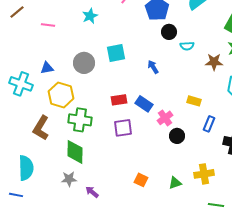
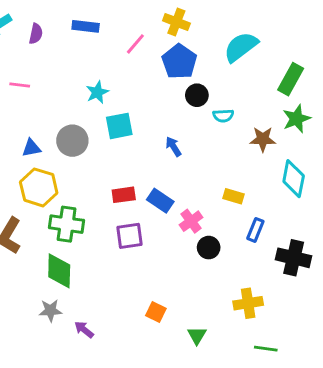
cyan star: (90, 16) -> (97, 92), moved
blue triangle: (47, 68) -> (31, 148), moved
green triangle: (175, 183) -> (197, 335), moved, turned -40

